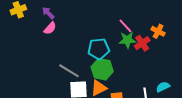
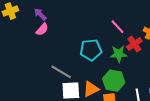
green star: (127, 40) -> (119, 54), moved
green hexagon: (102, 69) -> (114, 81), moved

